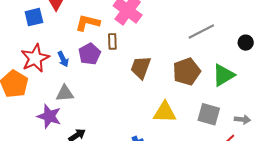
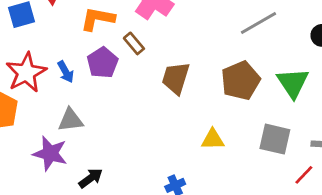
brown rectangle: (112, 41) -> (134, 43), turned -35
green triangle: (223, 75) -> (293, 83), turned -30
yellow triangle: (165, 112) -> (213, 139), size x0.7

